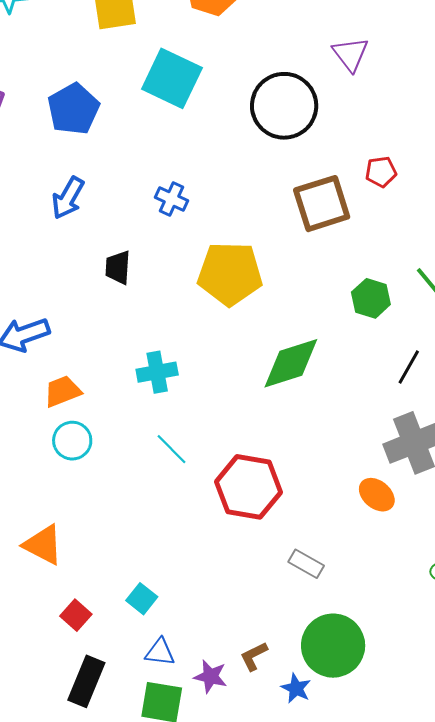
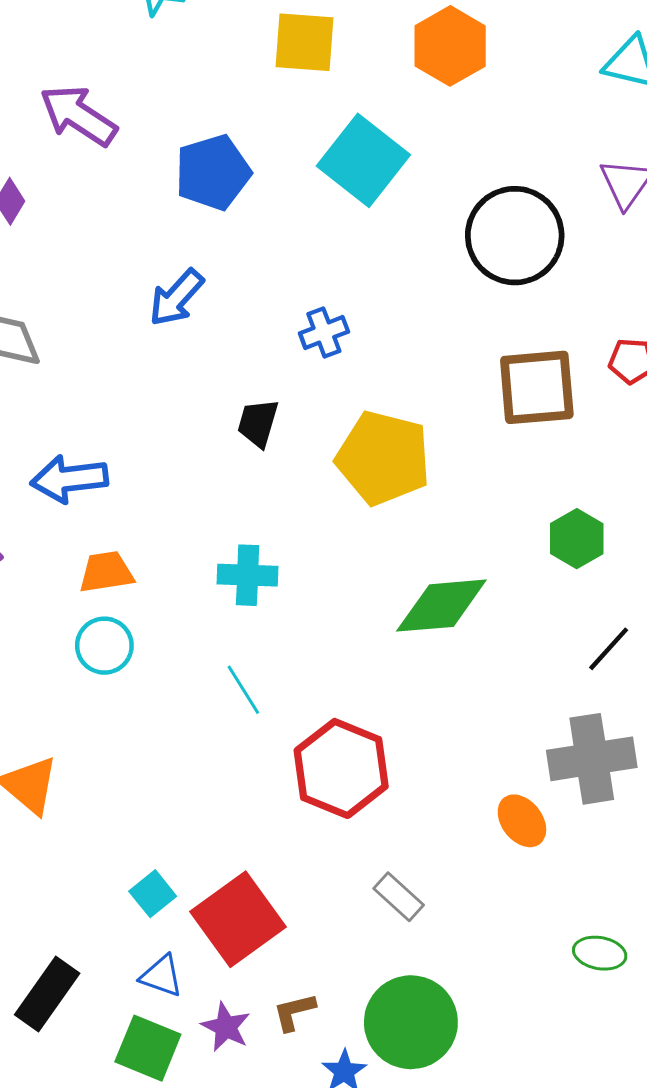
blue cross: (172, 199) -> (324, 332), turned 32
black trapezoid: (118, 267) -> (258, 423), moved
red square: (76, 615) -> (238, 919), moved, size x2.0

